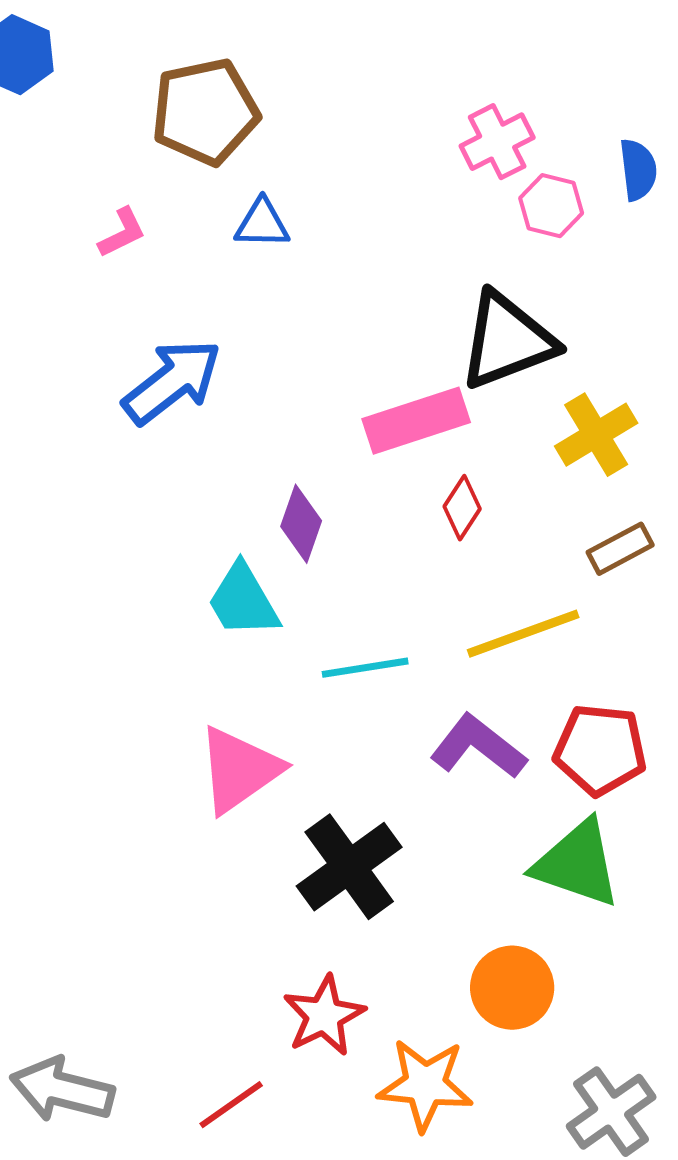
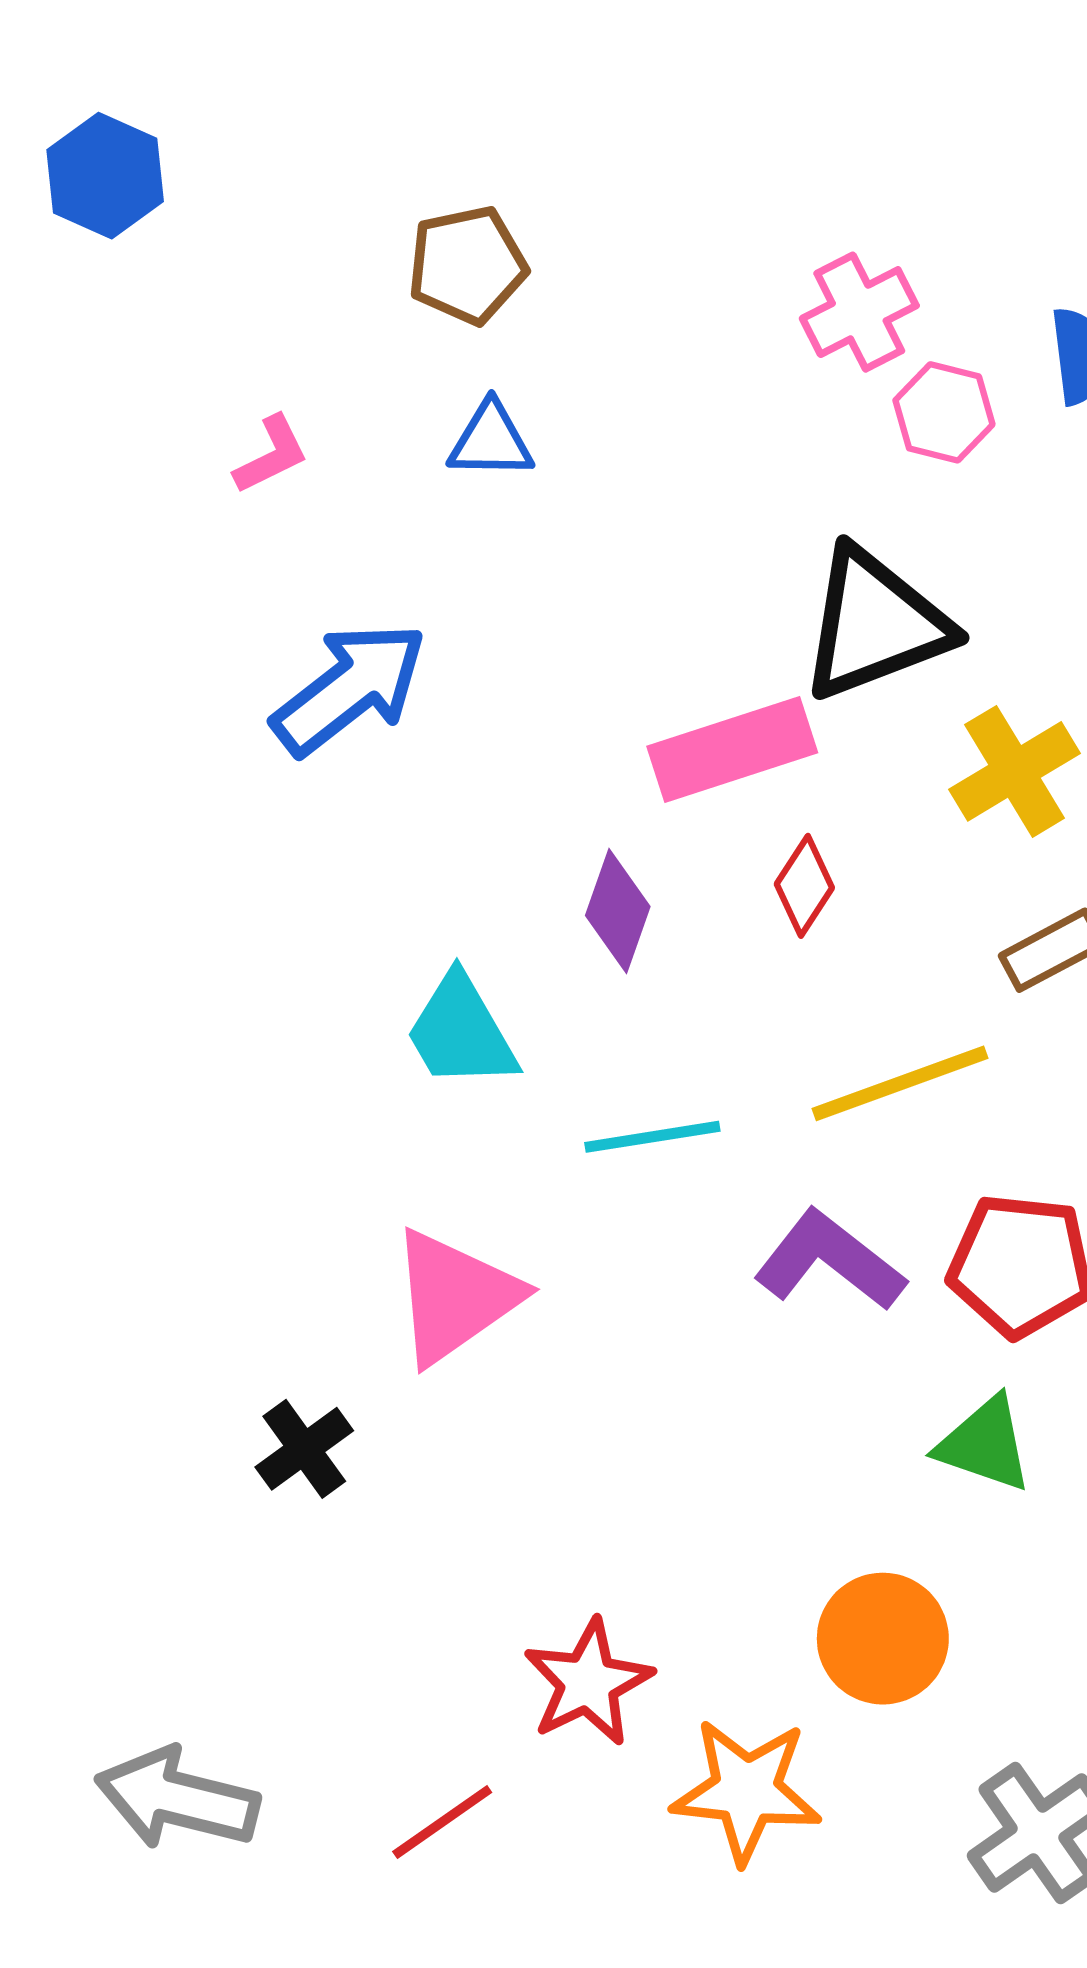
brown pentagon: (205, 112) -> (467, 265), moved, size x0.7
purple diamond: (301, 524) -> (618, 911), moved
green triangle: (577, 864) -> (985, 1444), size x0.7
black cross: (349, 867) -> (304, 1449), moved, size x0.6

